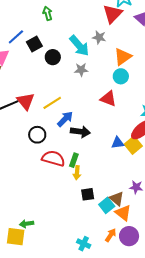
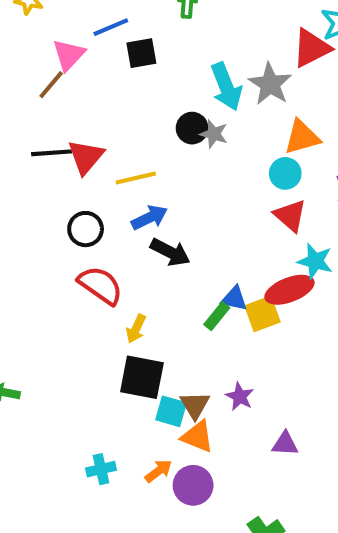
gray star: (99, 37) -> (270, 84), size x1.5
black circle: (53, 57) -> (192, 128), moved
red triangle: (108, 99) -> (290, 216), moved
green rectangle: (74, 160) -> (217, 316), moved
black square: (88, 194) -> (142, 377), size x1.6
cyan square: (107, 205) -> (171, 411), turned 35
orange triangle: (123, 213) -> (198, 437), turned -36
cyan cross: (84, 244) -> (101, 469), turned 32

